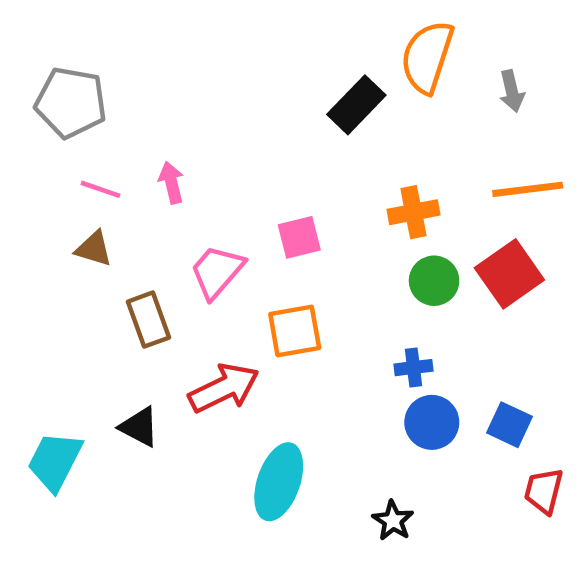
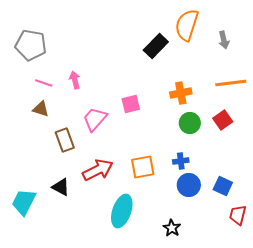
red square: (509, 274) -> (223, 120), size x0.7
orange square: (295, 331) -> (143, 167), moved

